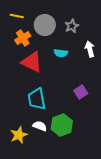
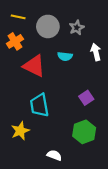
orange cross: (23, 38) -> (15, 41), moved
green hexagon: (62, 125) -> (84, 132), moved
white semicircle: (40, 126) -> (54, 155), moved
yellow star: (19, 135) -> (20, 131), moved

